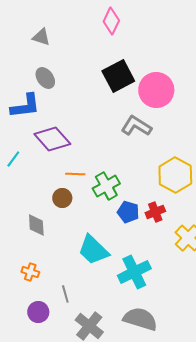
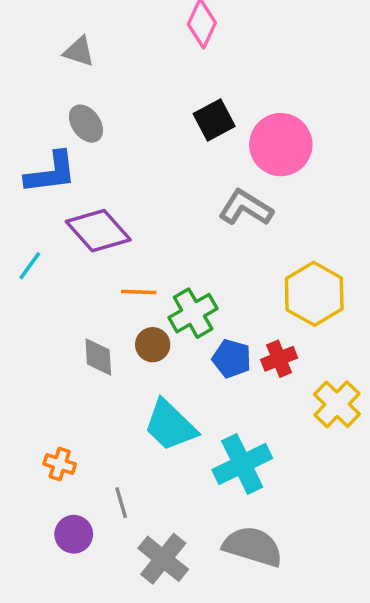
black square: (118, 76) -> (214, 120), size x0.7
brown circle: (62, 198) -> (153, 345), moved
gray diamond: (36, 225) -> (98, 357), moved

